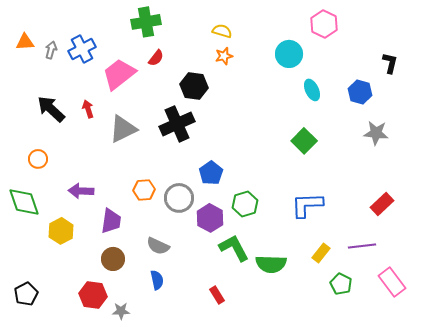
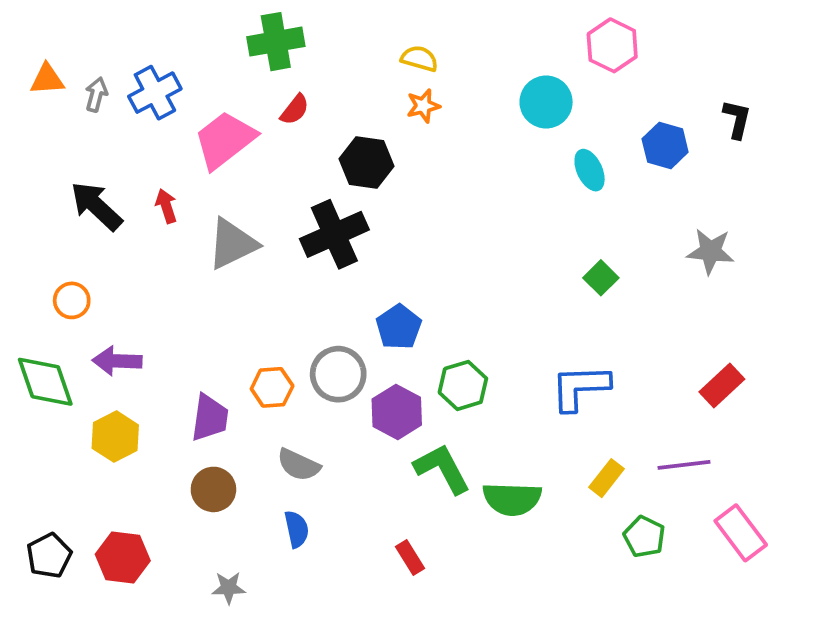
blue hexagon: (360, 92) -> (665, 146), moved
green square: (304, 141) -> (601, 278), moved, size x0.7
orange hexagon: (144, 190) -> (272, 387), moved
purple arrow: (81, 191) -> (117, 361), moved
red hexagon: (93, 295) -> (123, 557), moved

